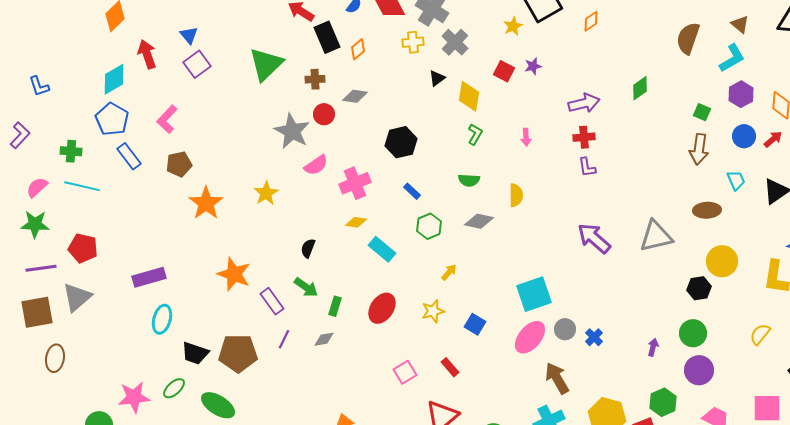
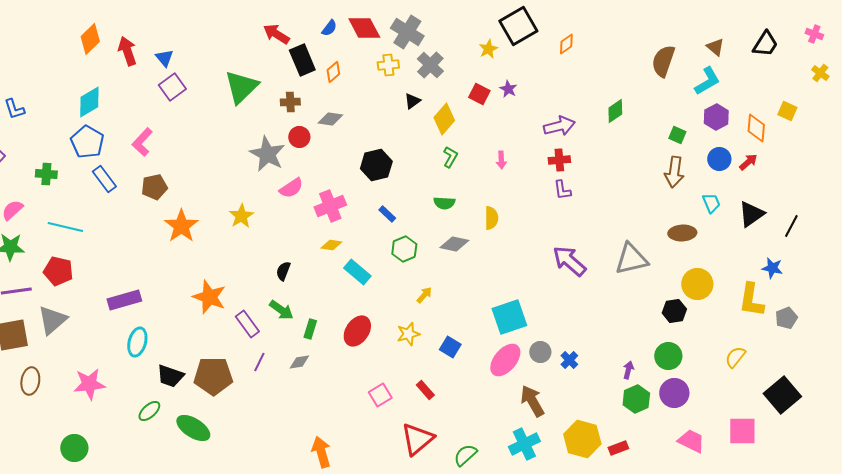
red arrow: (147, 54) -> (127, 51), moved
purple star: (533, 66) -> (508, 89), turned -30
yellow diamond: (469, 96) -> (444, 119), turned 32
cyan line: (82, 186) -> (65, 227), moved
pink star: (134, 397) -> (89, 384), moved
green hexagon: (663, 402) -> (636, 399), moved

